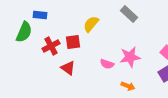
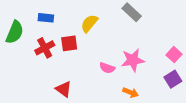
blue rectangle: (40, 15) -> (46, 18), moved
red triangle: (68, 68) -> (64, 89), moved

